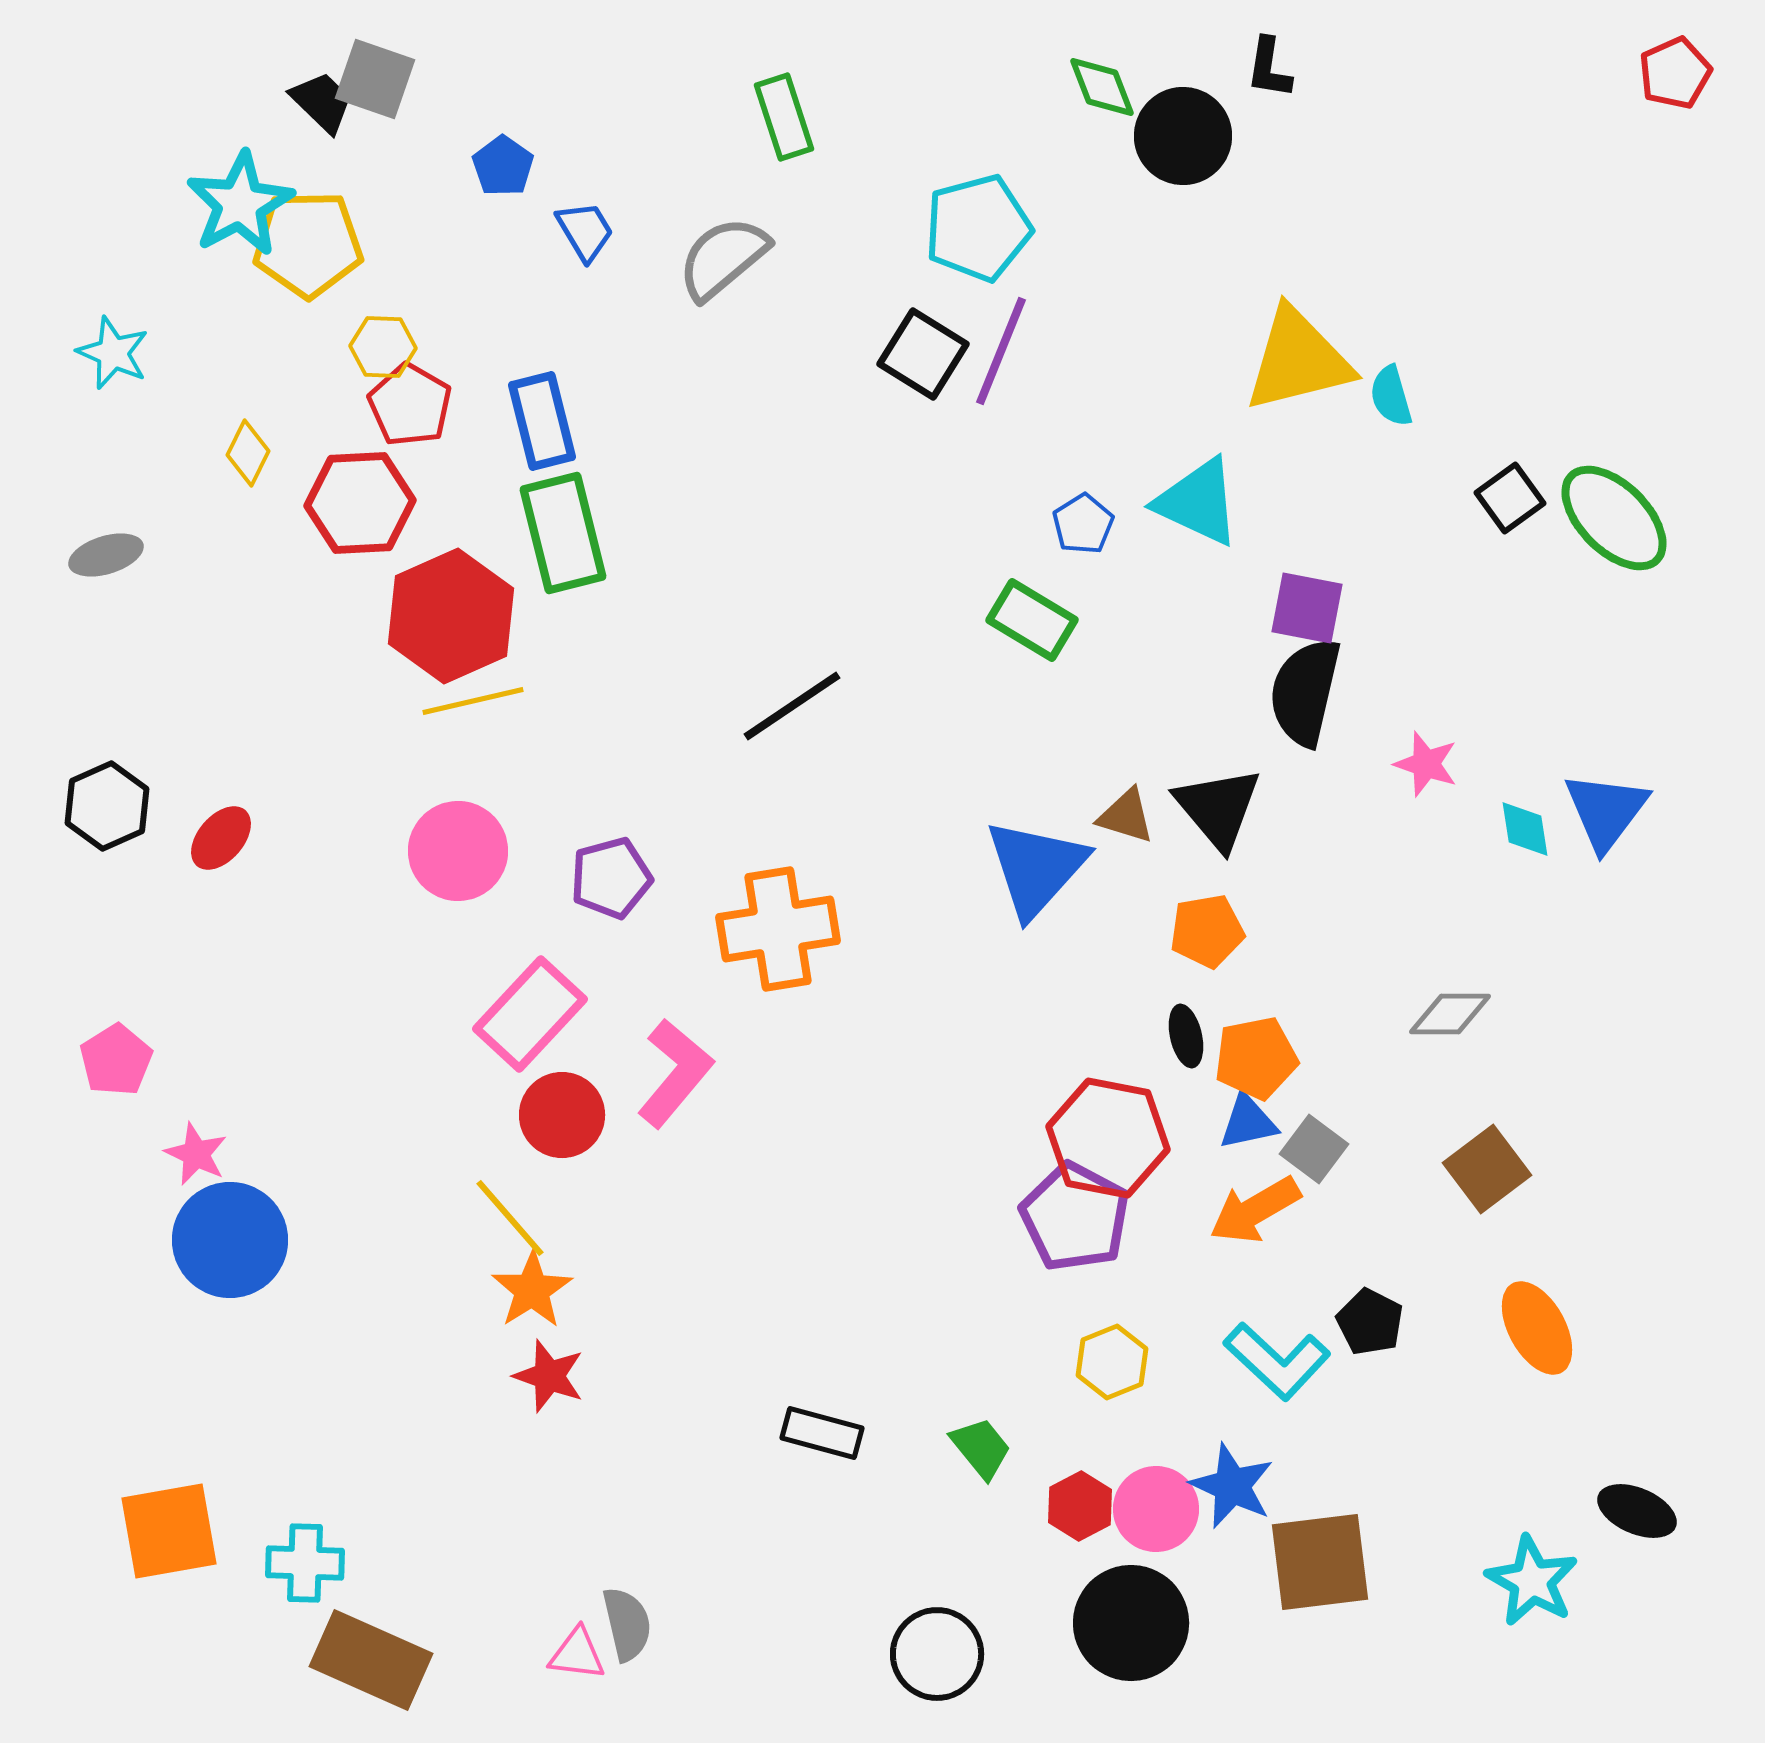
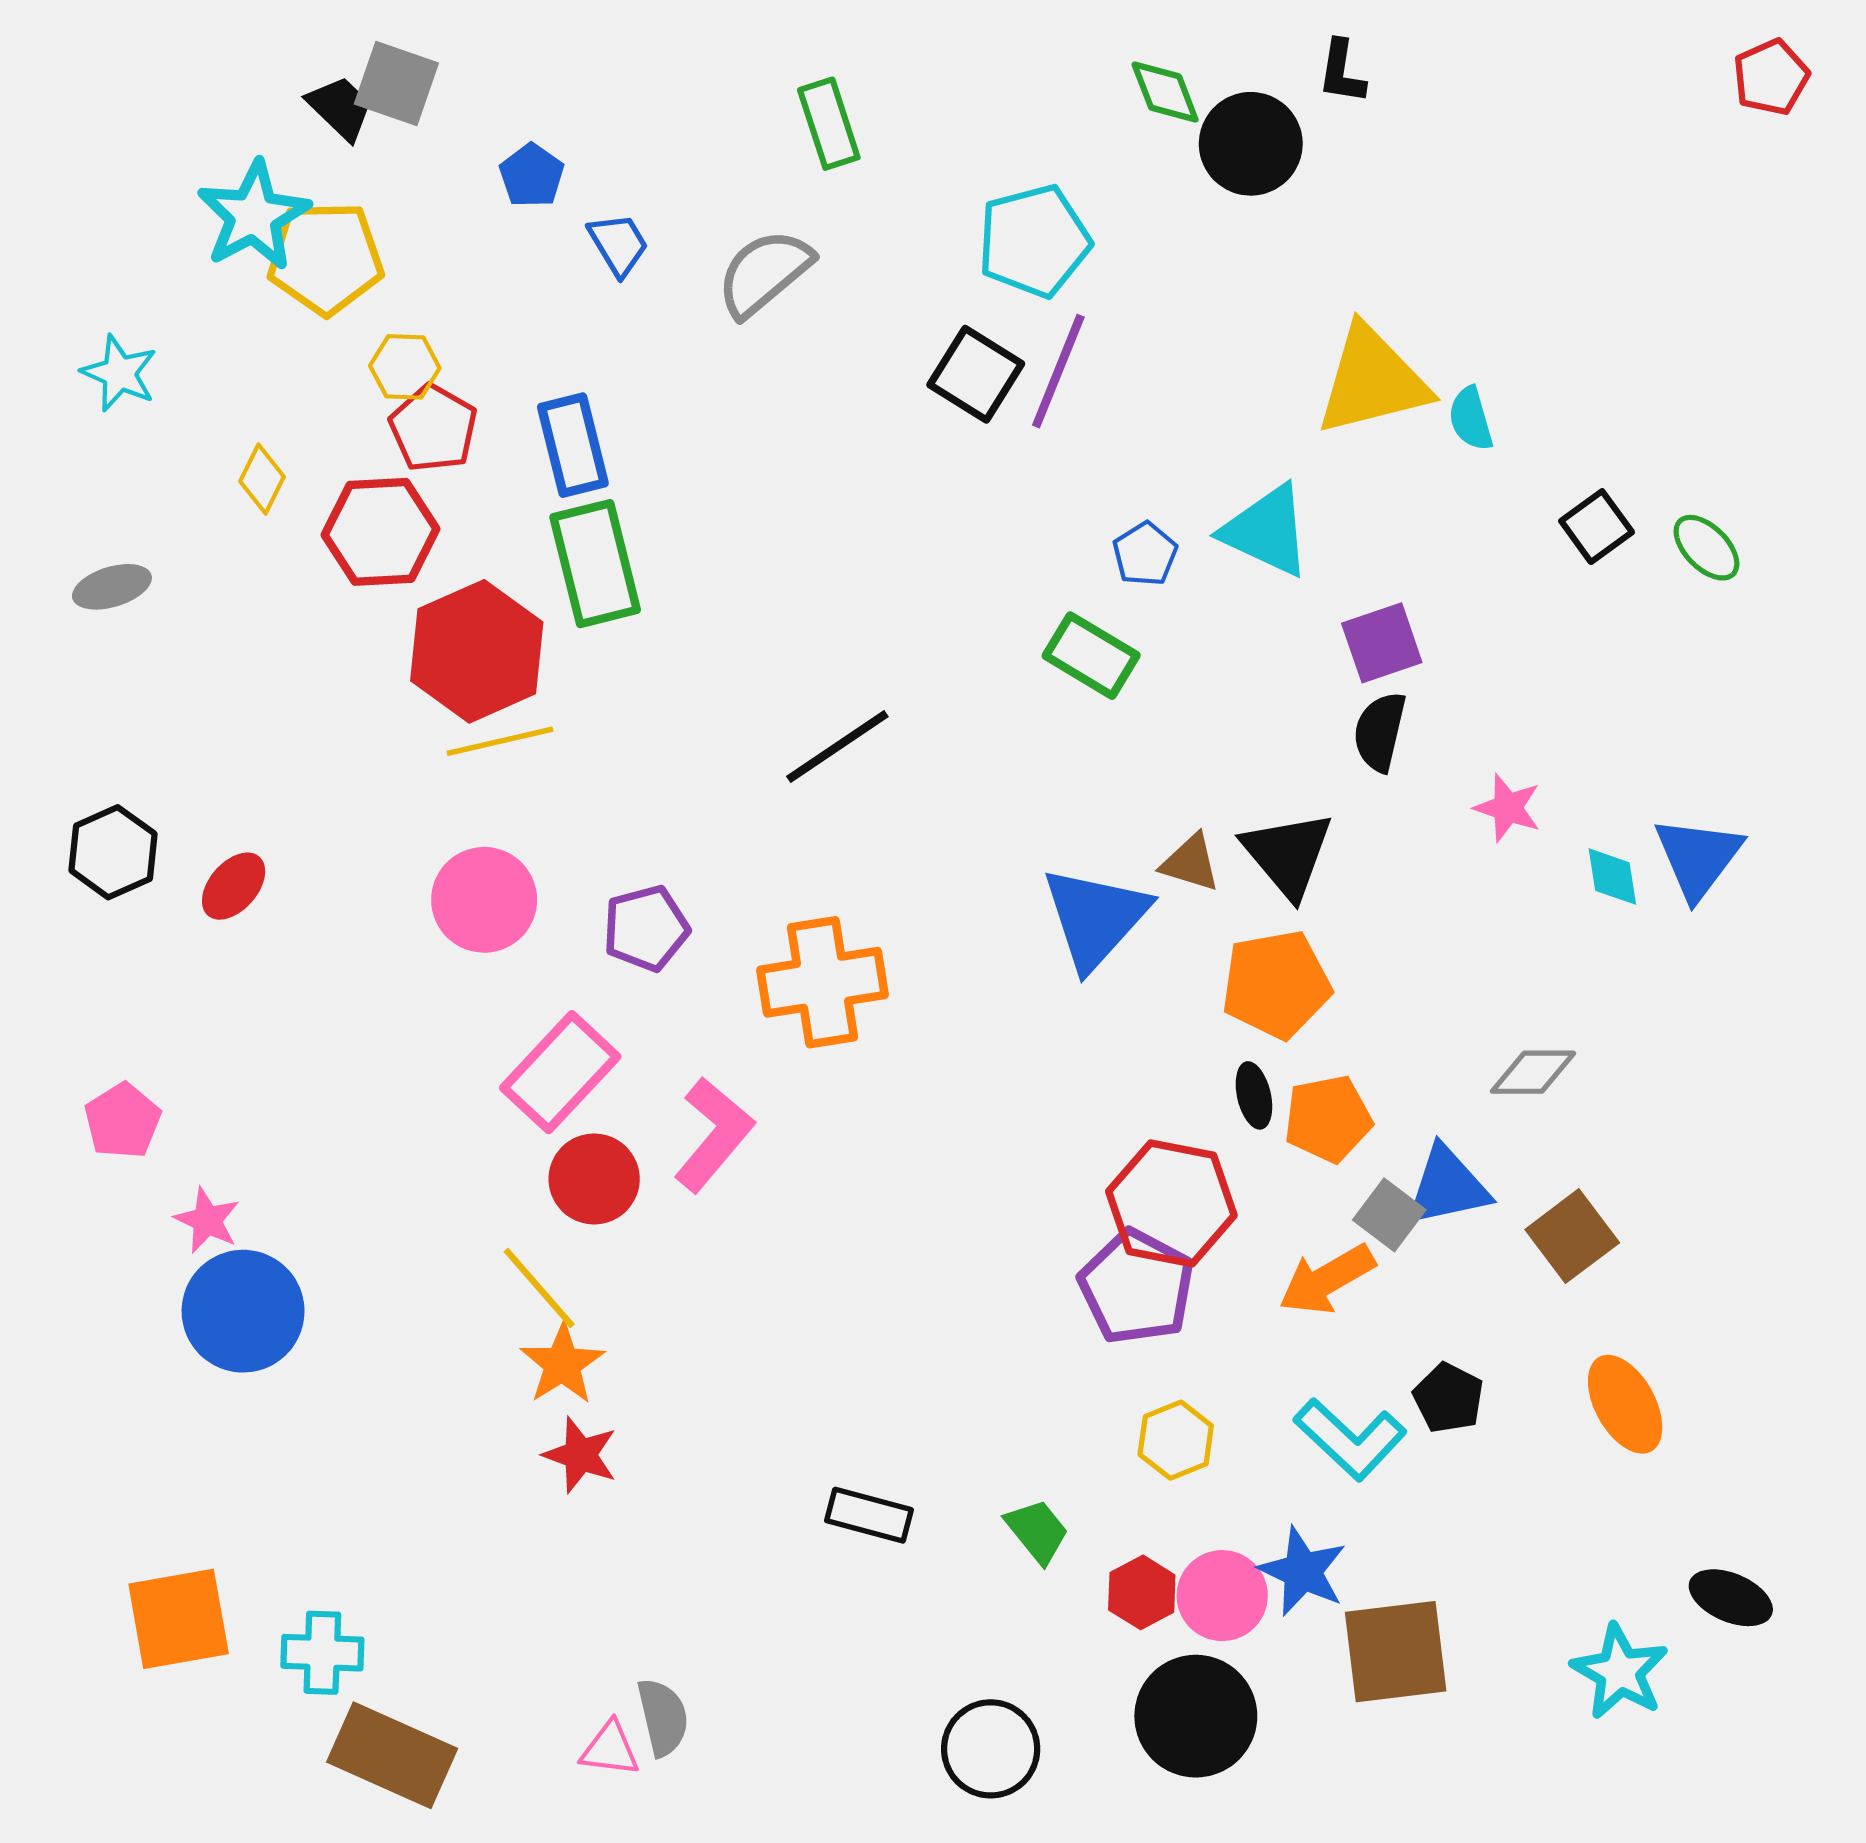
green ellipse: (1614, 518) -> (1706, 548), size x0.6
purple square: (1307, 608) -> (1382, 643), turned -30
black semicircle: (1305, 692) -> (1380, 732), size x0.7
orange pentagon: (1207, 931) -> (1276, 984), size x1.4
blue triangle: (1248, 1122) -> (1447, 1186), moved, size x1.4

